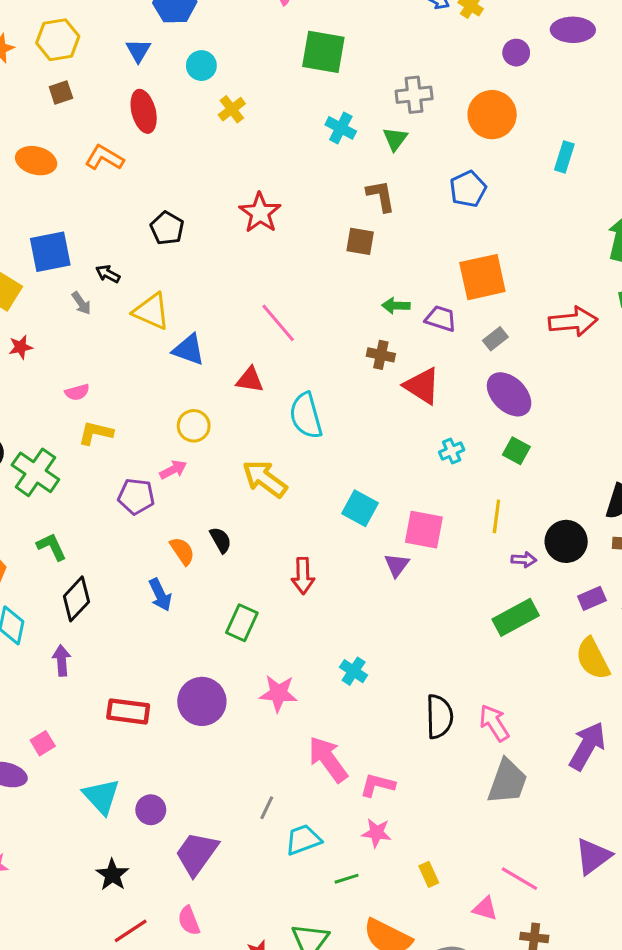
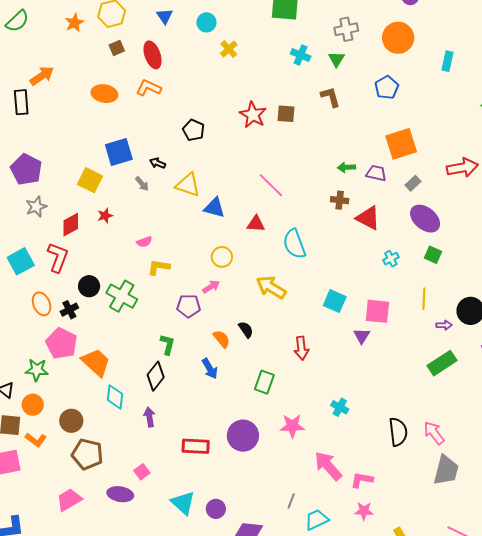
red ellipse: (144, 111) -> (153, 55), moved
brown square: (360, 241) -> (286, 114), moved
green L-shape: (52, 547) -> (167, 344), moved, turned 45

